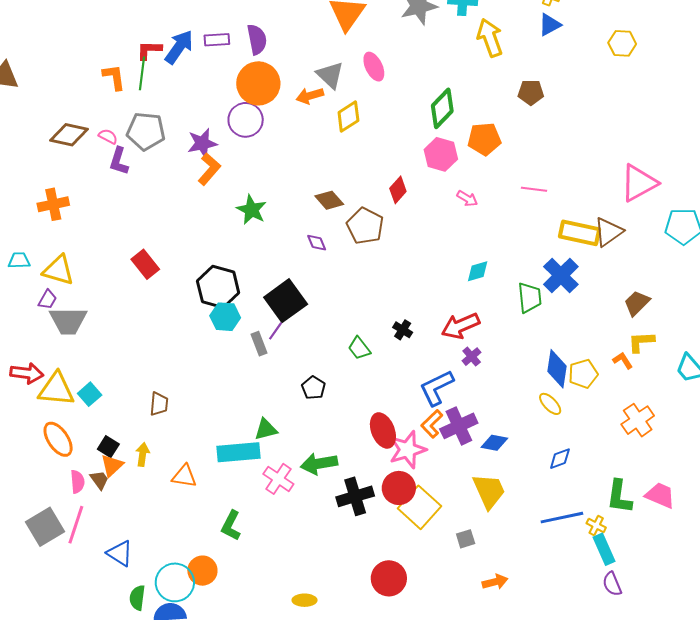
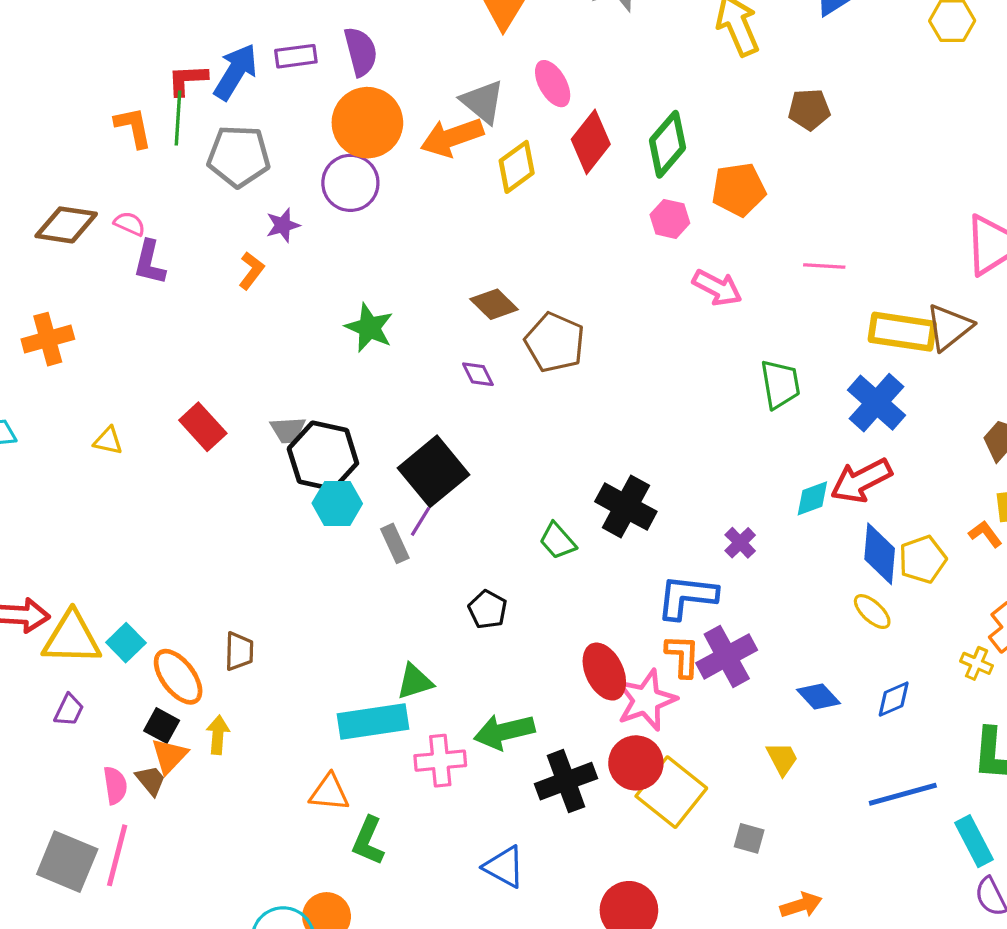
orange arrow: (310, 96) -> (452, 137), size x1.4
gray pentagon: (146, 131) -> (239, 156), moved
purple star: (202, 143) -> (283, 225), size x0.7
pink hexagon: (441, 154) -> (670, 219), size x0.7
orange L-shape: (209, 169) -> (251, 271), moved, size x0.7
red diamond: (398, 190) -> (591, 142), moved, size x1.4
pink arrow: (467, 199) -> (717, 288), size x1.4
yellow triangle: (58, 270) -> (108, 441), moved, size x0.6
cyan diamond: (478, 271) -> (812, 498), moved
green trapezoid: (530, 298) -> (780, 384), moved
purple trapezoid: (47, 300) -> (69, 710), moved
gray trapezoid: (68, 321) -> (288, 430), moved, size x0.6
red arrow: (460, 326) -> (861, 481), moved
black cross: (403, 330) -> (626, 507), size x1.8
blue L-shape: (437, 388) -> (687, 597), turned 36
orange L-shape: (432, 424) -> (683, 656), turned 140
orange ellipse: (58, 439) -> (178, 677), moved
blue diamond: (494, 443) -> (818, 697), moved, turned 40
orange triangle: (184, 476) -> (329, 792), moved
pink cross: (278, 479) -> (440, 761), turned -36
yellow trapezoid: (489, 491) -> (782, 759), size x0.6
yellow cross: (596, 525) -> (977, 663), moved
gray square: (45, 527) -> (67, 862), turned -33
gray square: (466, 539) -> (749, 838), turned 36
blue triangle: (120, 553) -> (504, 867), moved

